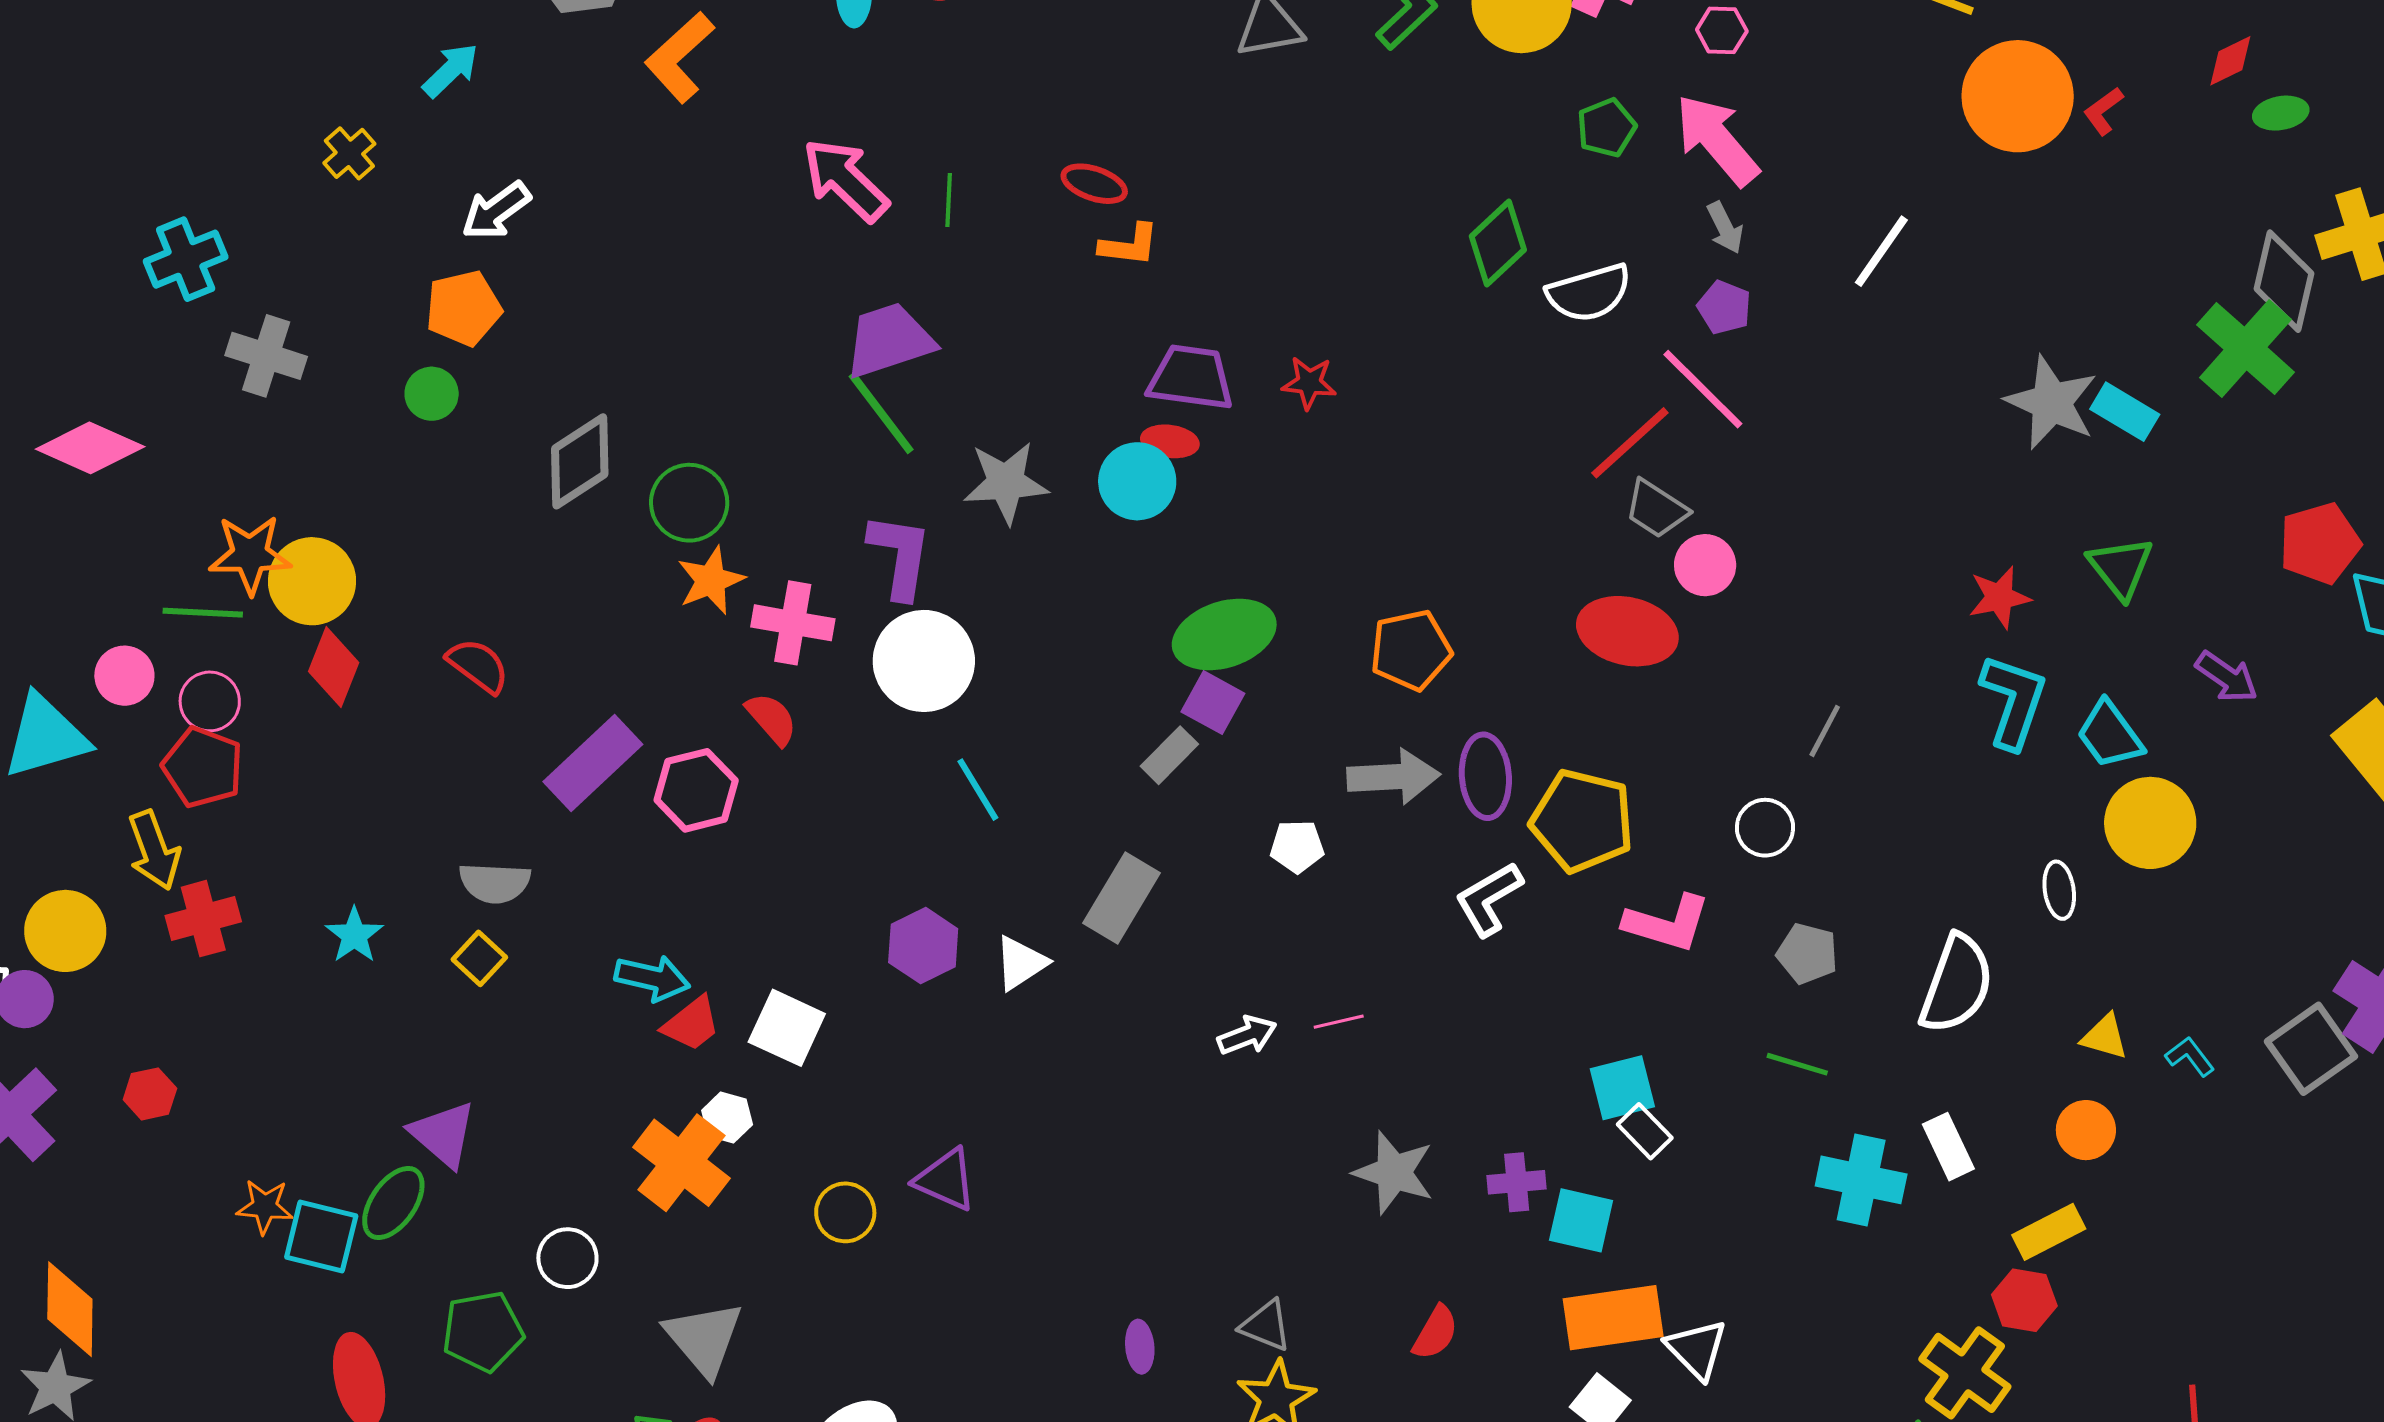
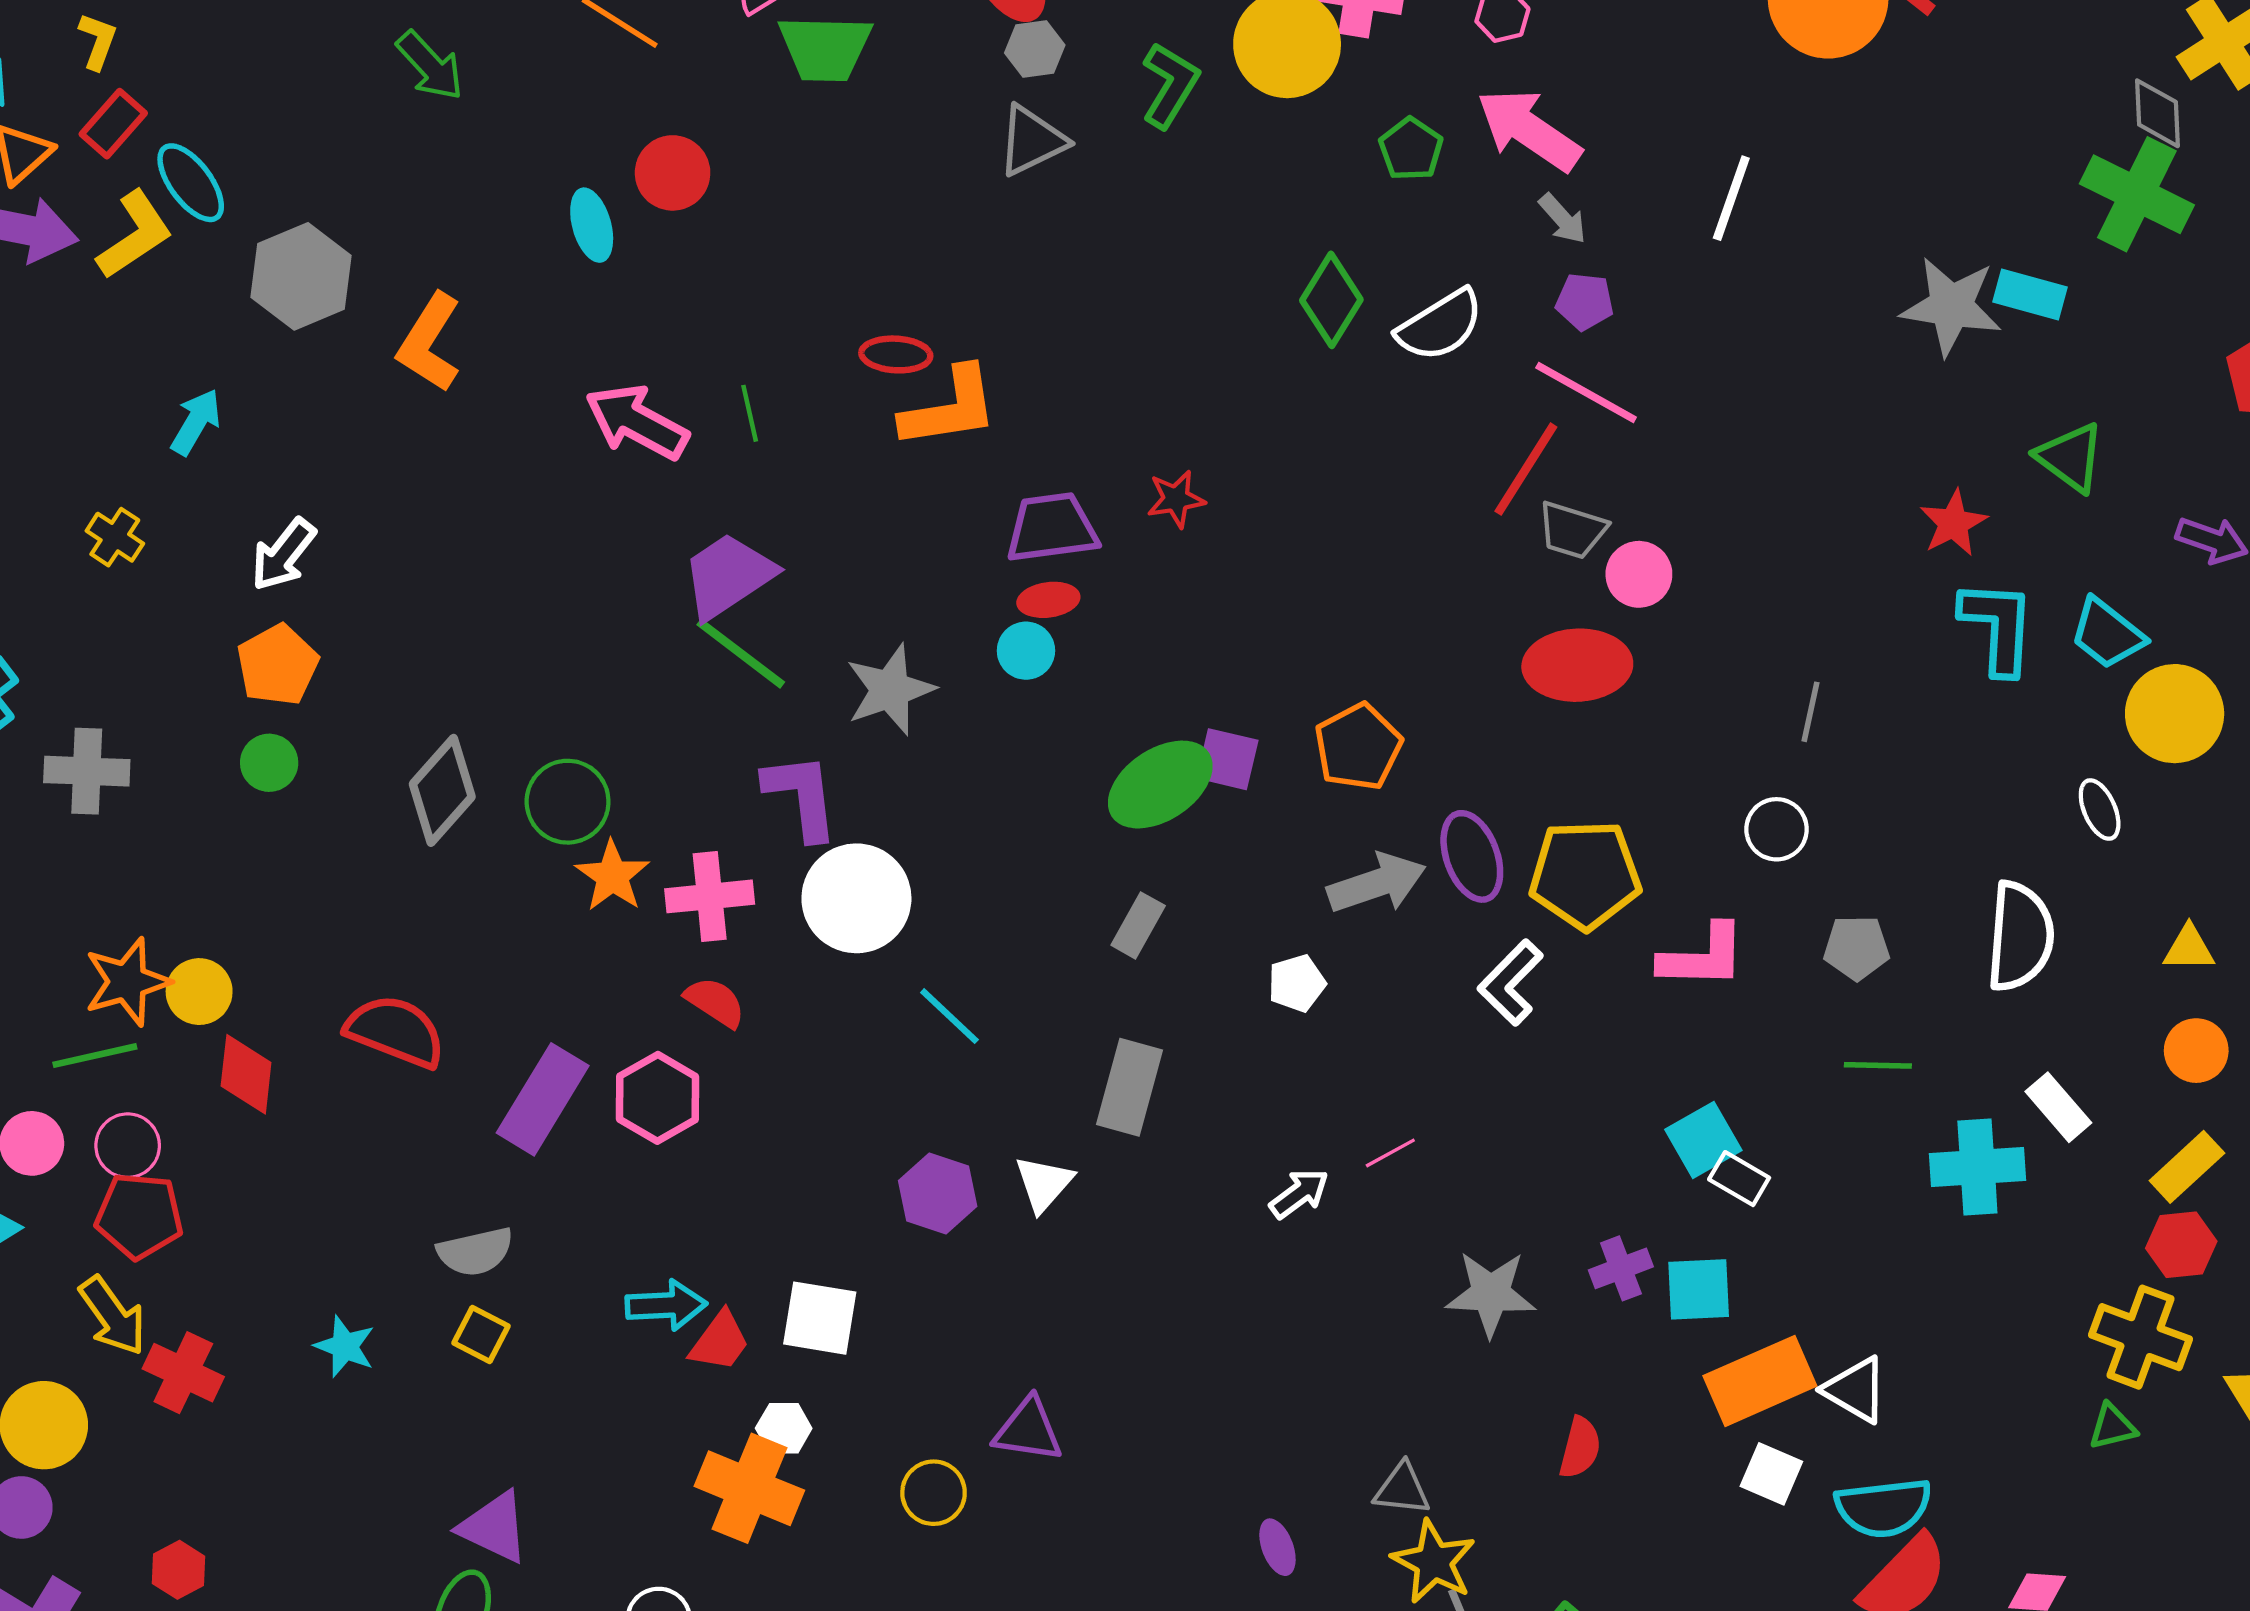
orange L-shape: (1129, 245) -> (950, 408), size x1.6
gray diamond: (2284, 281) -> (2157, 113), size x0.7
cyan circle: (1137, 481) -> (1026, 651), size x0.7
yellow circle: (312, 581) -> (199, 992), size x0.7
red semicircle: (478, 666) -> (396, 1031), size x1.4
purple square: (1213, 703) -> (1227, 759), moved
red cross: (203, 919) -> (183, 1373), turned -34

